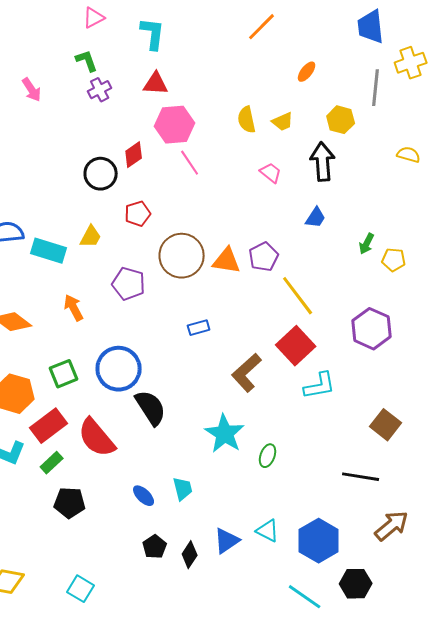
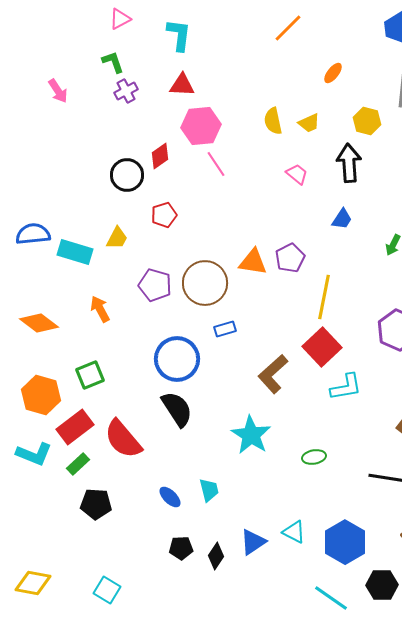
brown circle: (182, 256) -> (205, 283), moved
yellow line: (298, 296) -> (324, 297), turned 48
blue circle: (119, 369) -> (177, 359), moved
green ellipse: (268, 456) -> (314, 457), moved, turned 60
black pentagon: (155, 547) -> (181, 548), turned 30

